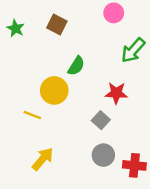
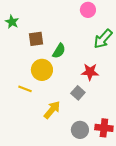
brown square: (57, 25) -> (36, 39), moved, turned -35
gray circle: (103, 155) -> (80, 130), moved
yellow arrow: (43, 159) -> (52, 110), moved

